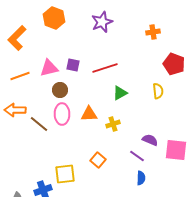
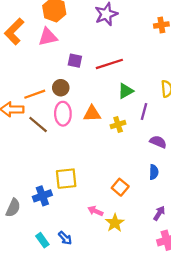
pink triangle: (49, 68) -> (48, 37), moved
orange line: (20, 76) -> (35, 94), moved
purple line: (137, 156) -> (144, 111), moved, turned 70
orange square: (98, 160) -> (120, 187), moved
blue semicircle: (141, 178) -> (154, 172), moved

